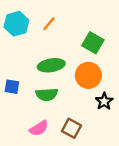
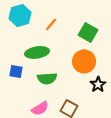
orange line: (49, 24) -> (51, 24), moved
green ellipse: (51, 65) -> (37, 52), moved

